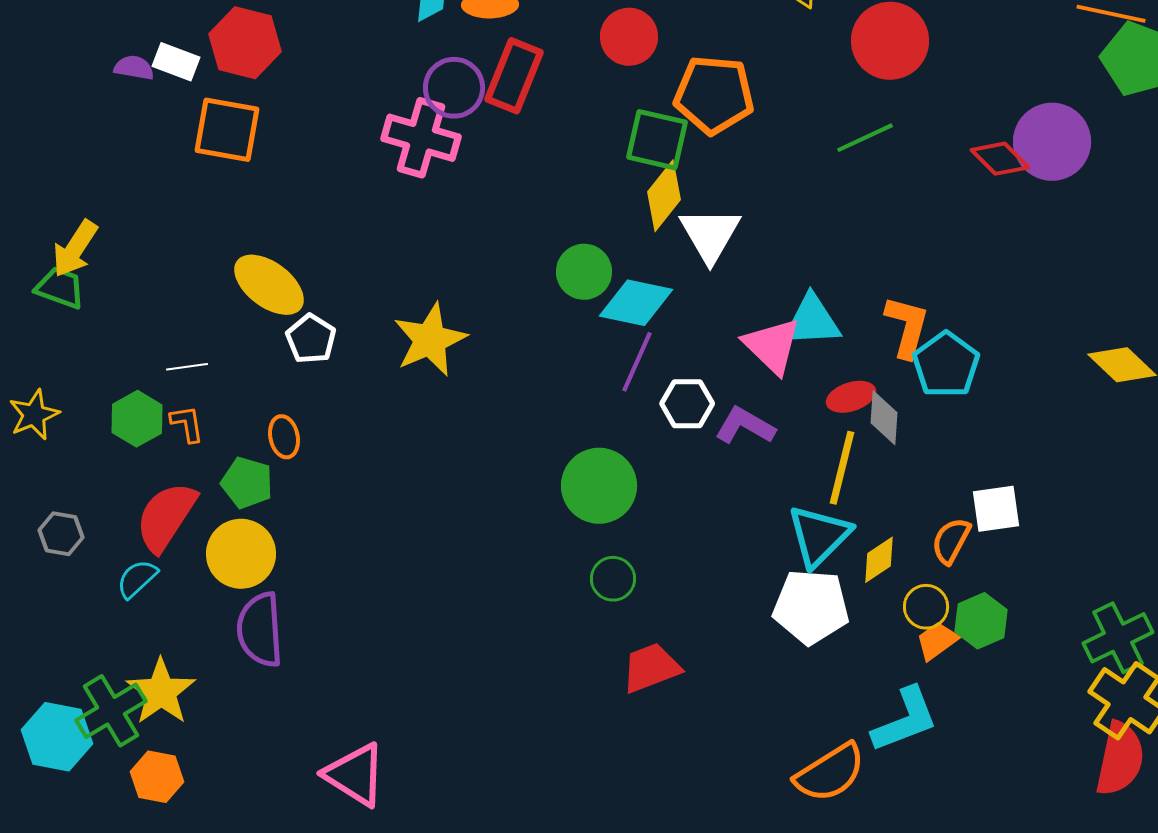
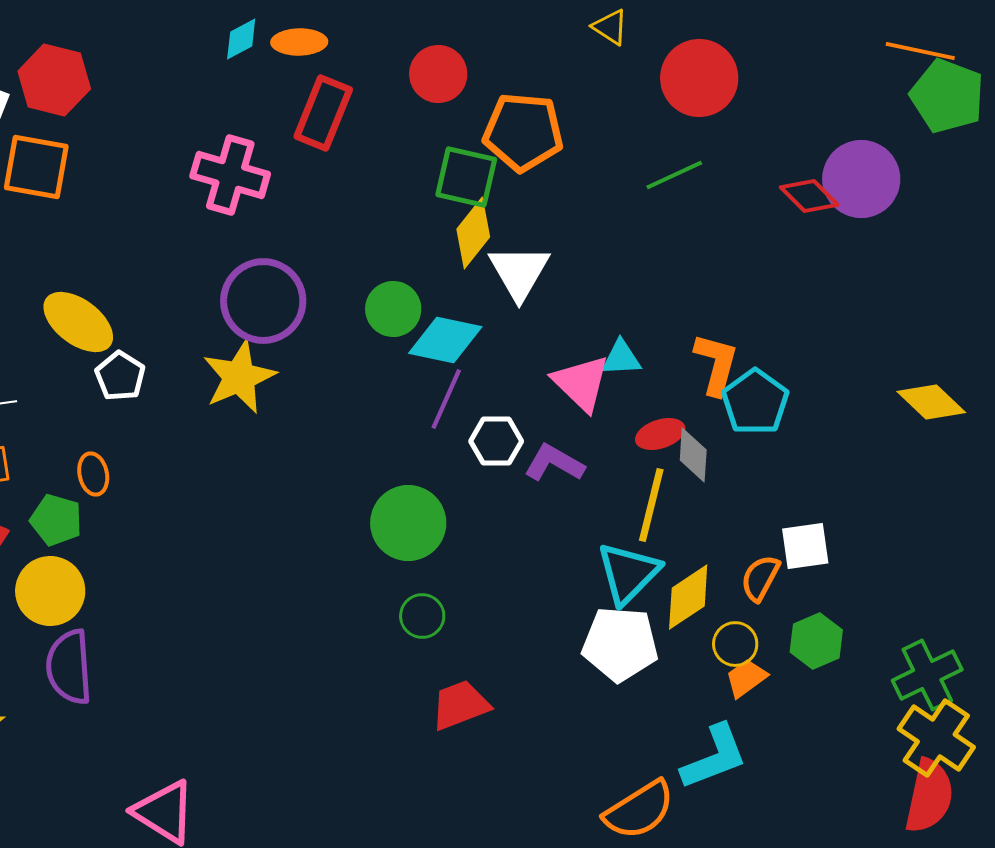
purple circle: (454, 88) -> (263, 301), moved, size x1.4
cyan triangle: (812, 321) -> (621, 358), size x0.7
yellow diamond: (879, 560) -> (688, 597), size x1.4
green hexagon: (981, 621) -> (816, 641), moved

